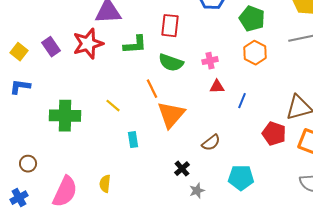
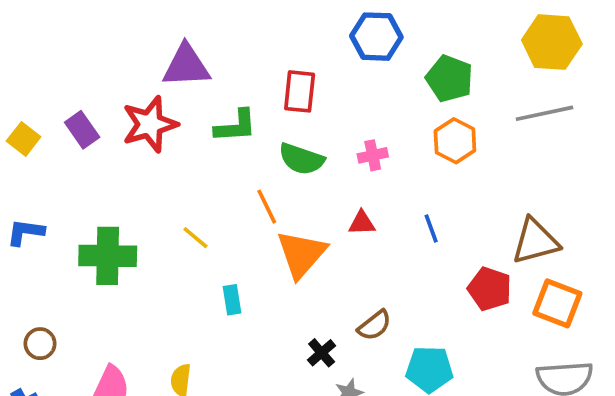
blue L-shape: (20, 87) -> (25, 232), moved
red triangle: (217, 87) -> (362, 223), moved
blue line: (242, 101) -> (431, 228), turned -42
brown semicircle: (211, 143) -> (375, 325), moved

